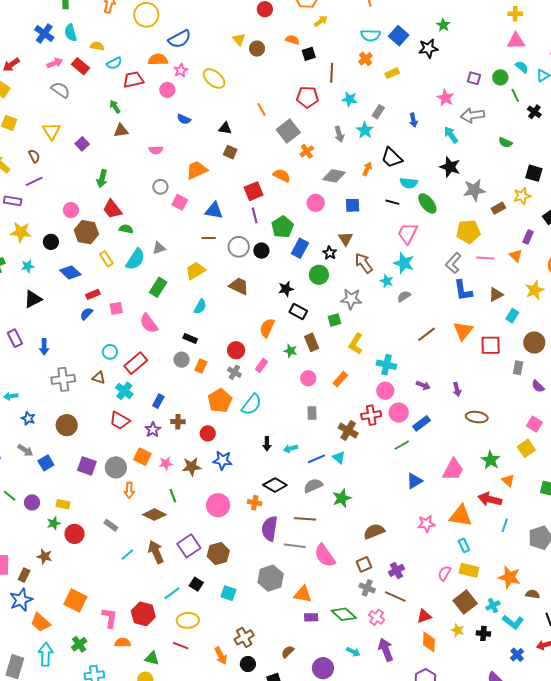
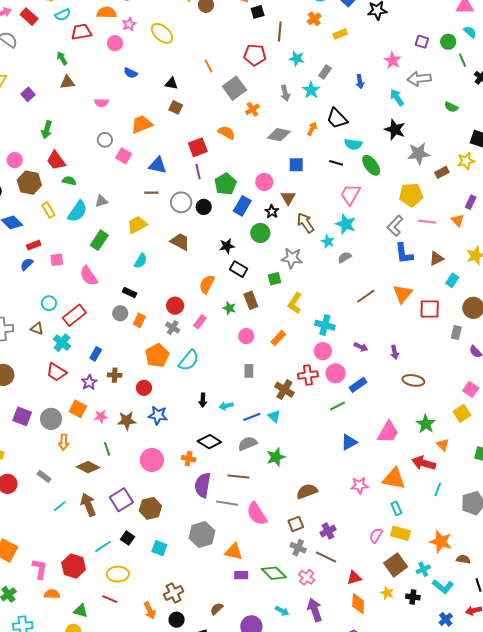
pink circle: (316, 203) -> (264, 182), moved

